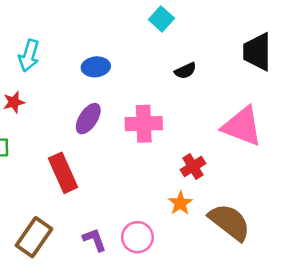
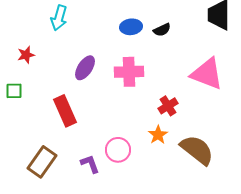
cyan arrow: (29, 56) -> (59, 18), moved
blue ellipse: (96, 67) -> (131, 27), moved
pink circle: (137, 237) -> (118, 150), moved

